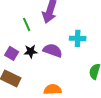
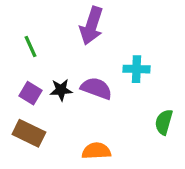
green line: (27, 24) -> (31, 47), moved

